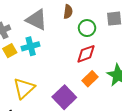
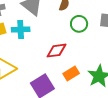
red diamond: (86, 54) -> (56, 51), moved

